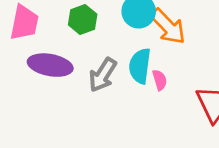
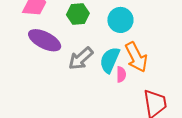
orange arrow: (168, 26) -> (136, 57), moved

